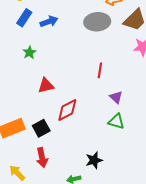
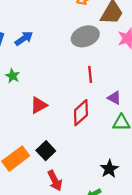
gray ellipse: (97, 22) -> (85, 36), moved
red diamond: (67, 110) -> (81, 113), moved

